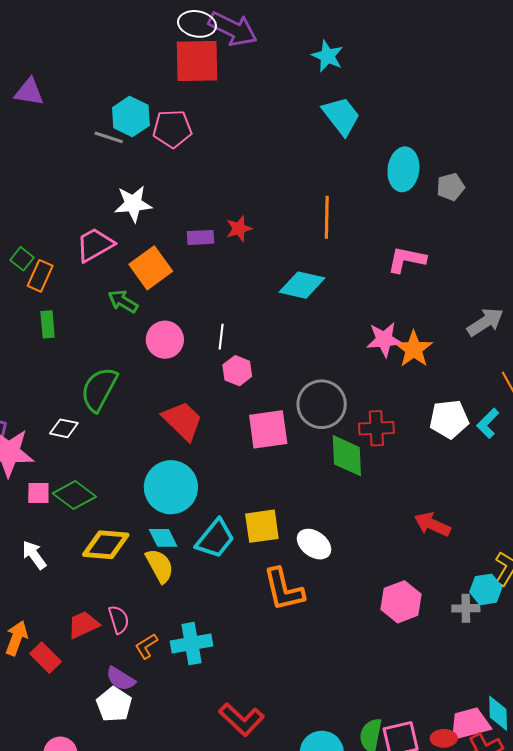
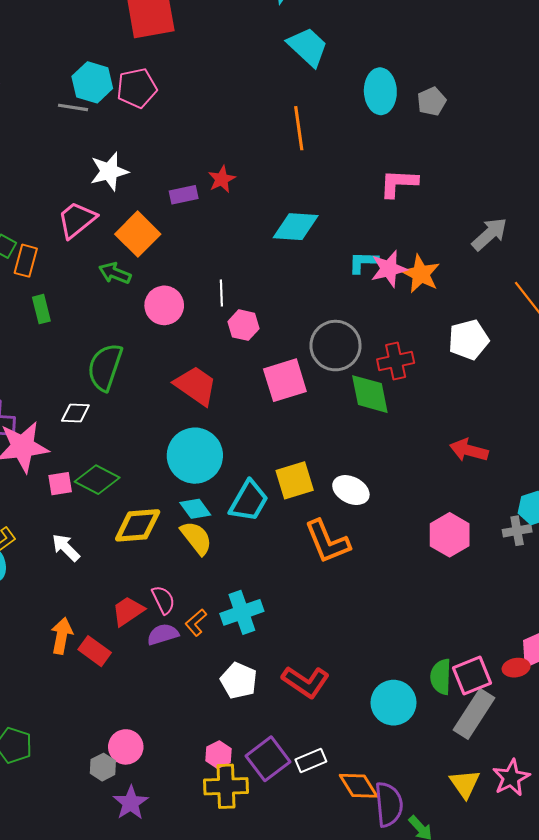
orange line: (327, 217) -> (299, 128), moved
cyan L-shape: (488, 423) -> (363, 262), moved, turned 56
purple semicircle: (120, 679) -> (163, 634), moved, turned 140
white pentagon: (114, 704) -> (239, 681), moved

